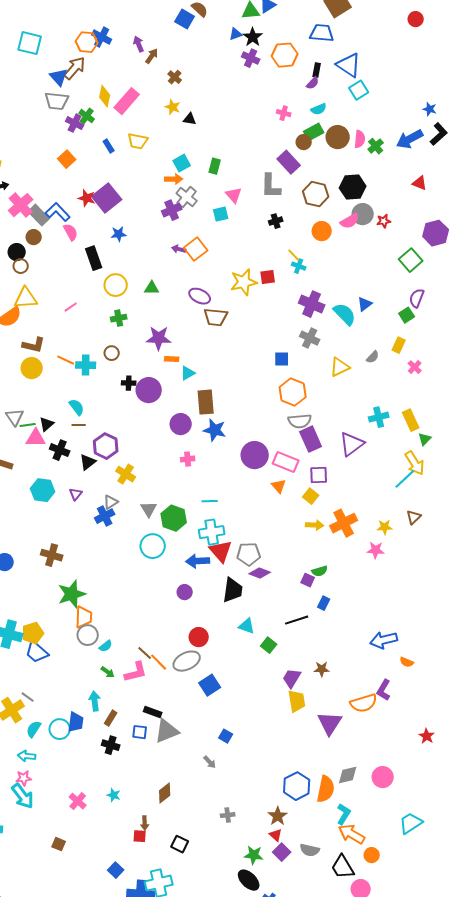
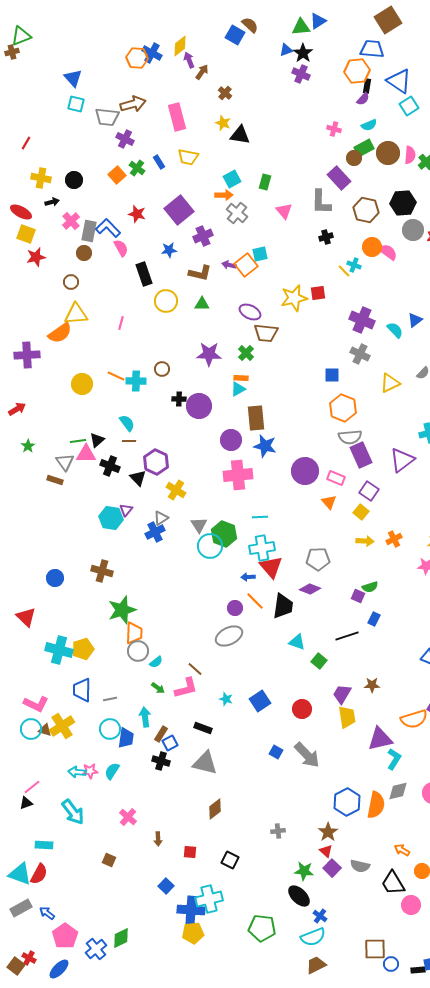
cyan square: (30, 43) -> (76, 104), moved, size x0.7
orange hexagon: (285, 55) -> (357, 71), moved
brown arrow: (75, 68) -> (133, 104), moved, turned 35
blue triangle: (59, 77) -> (73, 78), moved
yellow diamond: (105, 96) -> (180, 46), moved, turned 40
pink rectangle: (127, 101) -> (177, 117), turned -56
green cross: (87, 116) -> (137, 168), moved
black triangle: (190, 119) -> (240, 135), size x1.5
purple square: (107, 198) -> (179, 210), moved
pink cross: (21, 205) -> (71, 221), size x0.7
purple cross: (172, 210) -> (203, 236), moved
cyan square: (221, 214) -> (260, 254), moved
gray rectangle: (39, 215) -> (89, 231), turned 55
pink semicircle: (350, 221) -> (388, 252), moved, turned -114
black circle: (17, 252) -> (74, 180), moved
cyan cross: (299, 266) -> (354, 265), moved
pink line: (71, 307) -> (121, 323), turned -40
cyan semicircle: (345, 314) -> (395, 330), size x0.7
green cross: (119, 318) -> (246, 353), moved, turned -35
brown L-shape: (34, 345) -> (200, 273), moved
orange rectangle: (172, 359) -> (241, 378), moved
gray triangle: (15, 417) -> (65, 462), moved
pink cross: (188, 459) -> (238, 475), size x2.0
black triangle: (88, 462) -> (138, 478), turned -36
pink rectangle: (286, 462) -> (336, 478), size x0.7
purple square: (319, 475) -> (369, 491), turned 36
cyan hexagon: (43, 490) -> (111, 518), moved
orange cross: (344, 523) -> (394, 539), size x0.6
cyan circle: (153, 546) -> (210, 546), moved
gray pentagon: (249, 554) -> (318, 559), moved
blue arrow: (198, 561) -> (248, 577), size x0.6
red circle: (199, 637) -> (302, 709), moved
blue trapezoid: (37, 652) -> (82, 690), moved, turned 50
gray ellipse: (187, 661) -> (229, 636), moved
orange line: (159, 662) -> (255, 601), moved
gray line: (28, 697) -> (110, 699), moved, turned -48
purple triangle: (330, 723) -> (380, 739), turned 44
cyan semicircle: (34, 729) -> (112, 771), moved
cyan circle: (60, 729) -> (110, 729), moved
gray triangle: (167, 731) -> (205, 763), moved, turned 36
blue square: (140, 732) -> (170, 743), moved, turned -35
gray arrow: (210, 762) -> (307, 755), moved, size x2.0
pink star: (24, 778) -> (90, 771), moved
cyan star: (114, 795) -> (226, 699), moved
cyan L-shape: (344, 814) -> (394, 759), moved
brown arrow: (145, 823) -> (158, 839), moved
orange arrow: (352, 834) -> (402, 850), size x0.6

